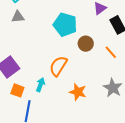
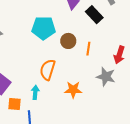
orange line: (111, 52) -> (88, 49), moved, turned 64

